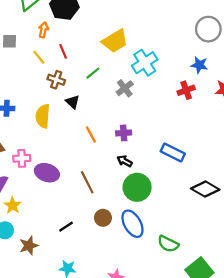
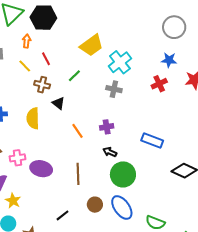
gray cross: (125, 88) -> (114, 89), moved, turned -35
brown line: (87, 182) -> (78, 174), turned 30

